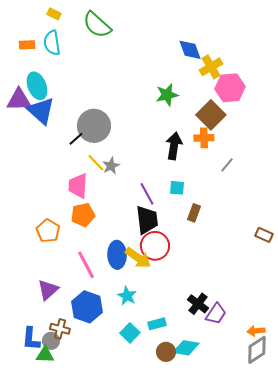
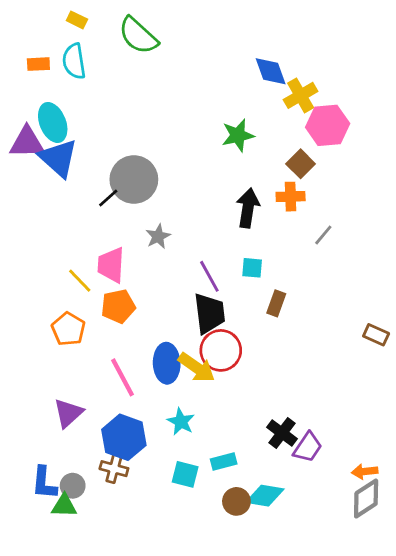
brown square: (211, 115) -> (301, 164), size x0.7
yellow line: (96, 163) -> (80, 281), moved
brown cross: (60, 329) -> (114, 469), moved
cyan square: (130, 333) -> (185, 474), turned -30

